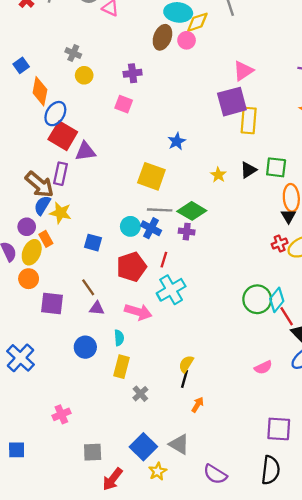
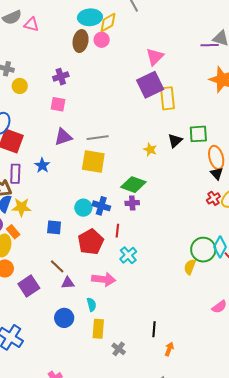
blue star: (177, 141) -> (42, 165), moved
purple triangle: (85, 151) -> (63, 137), moved
gray line: (160, 210) -> (98, 138), moved
cyan cross: (171, 290) -> (128, 255), size x0.7
purple square: (52, 304) -> (29, 286), turned -30
yellow semicircle: (186, 364) -> (190, 267), moved

